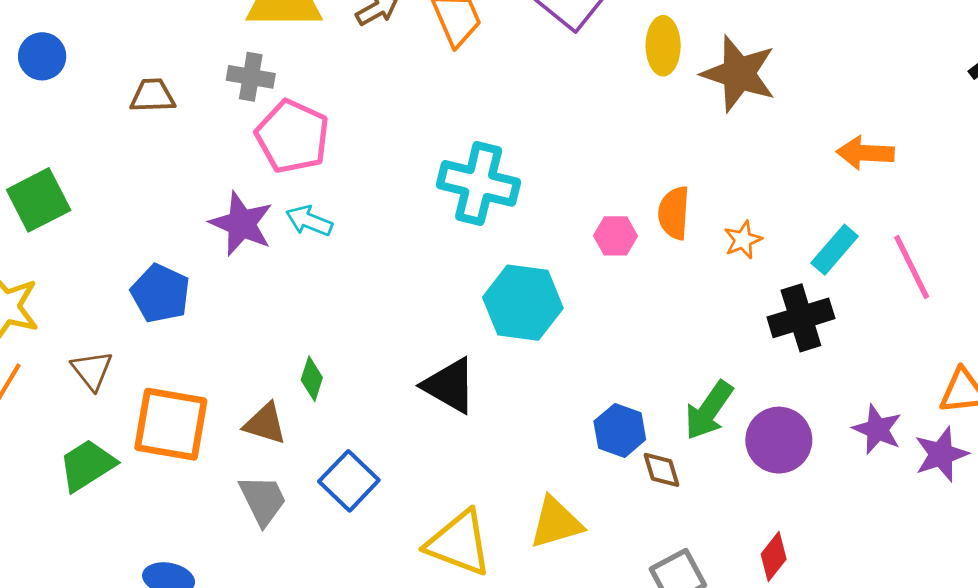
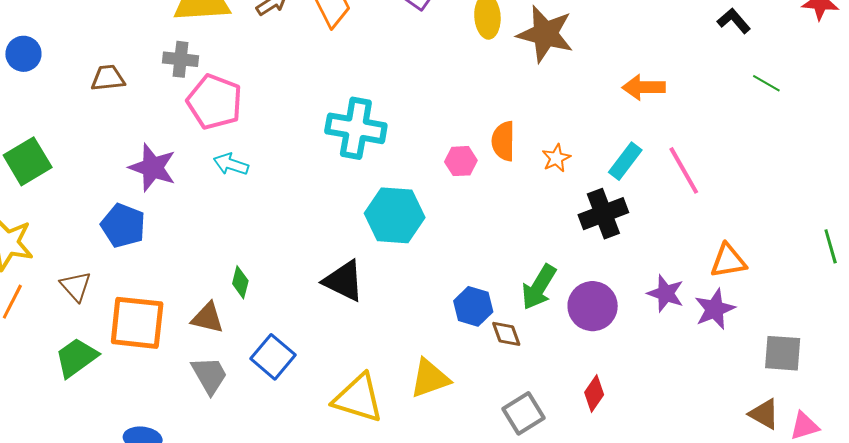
purple star: (241, 224) -> (153, 168), moved

